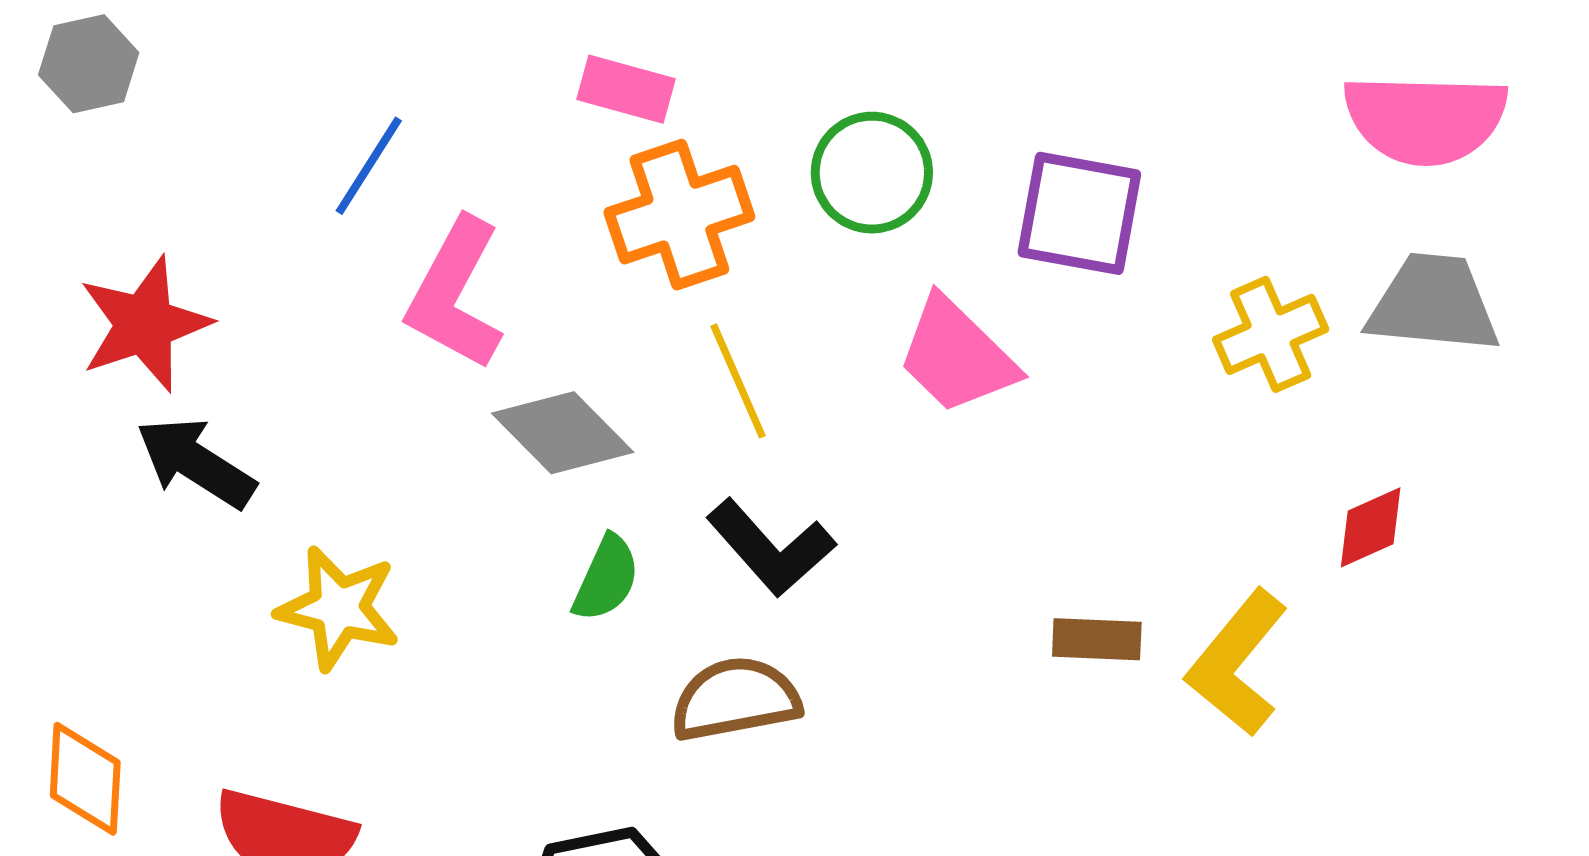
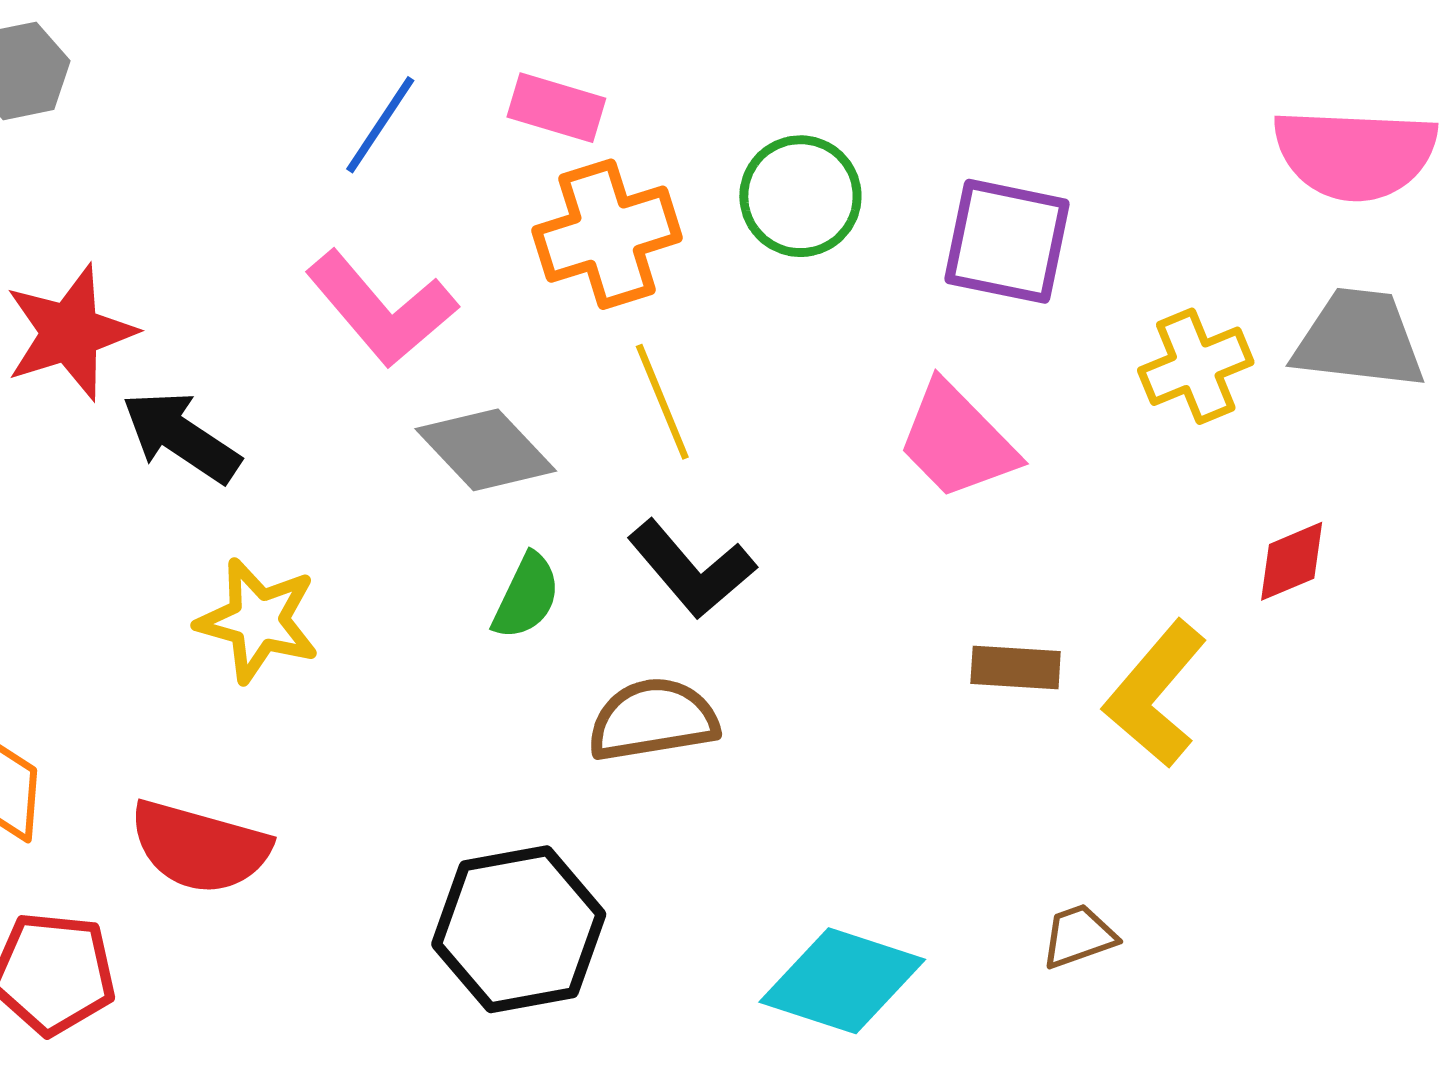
blue line: (369, 166) -> (380, 125), moved
pink L-shape: (455, 294) -> (381, 309), turned -70
pink trapezoid: (957, 356) -> (957, 441), moved
black arrow: (196, 463) -> (181, 437), moved

